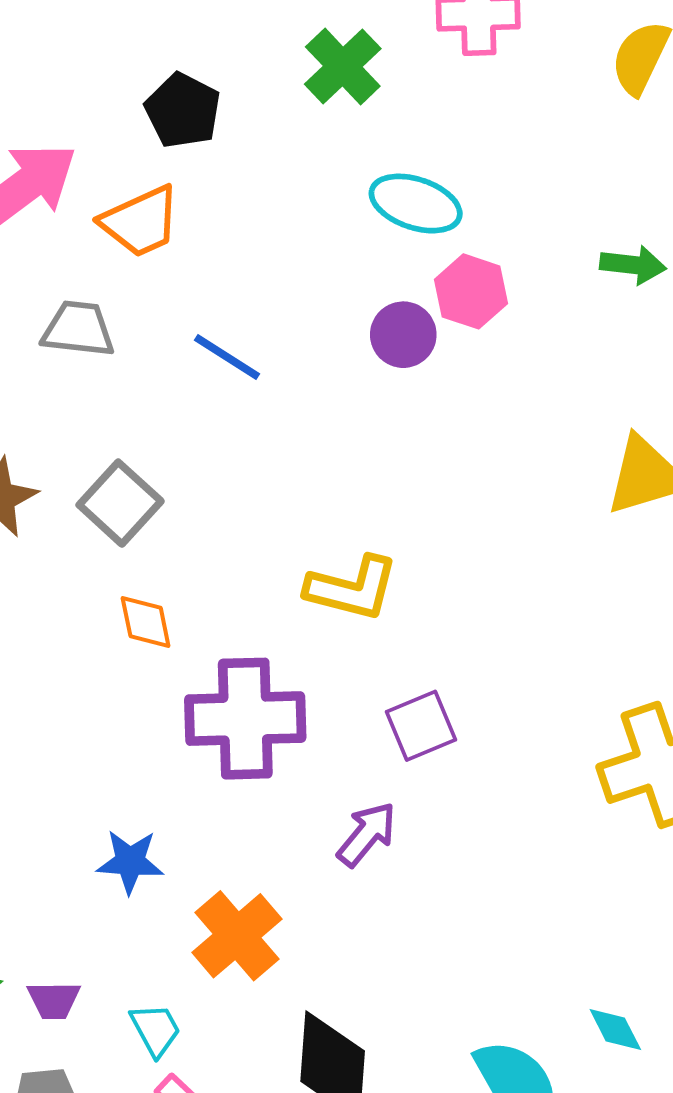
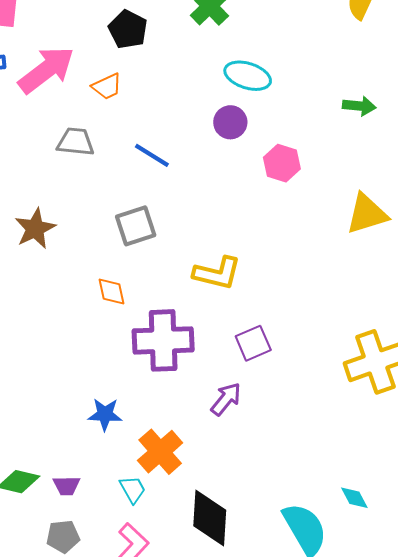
orange trapezoid: (141, 222) -> (107, 86), size x0.7
pink hexagon: (471, 291) -> (282, 163), moved
purple circle: (403, 335) -> (230, 122), moved
gray square: (120, 503) -> (136, 226), moved, turned 30
cyan trapezoid: (155, 1030) -> (133, 489), moved

